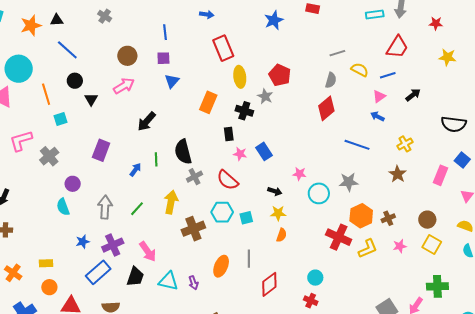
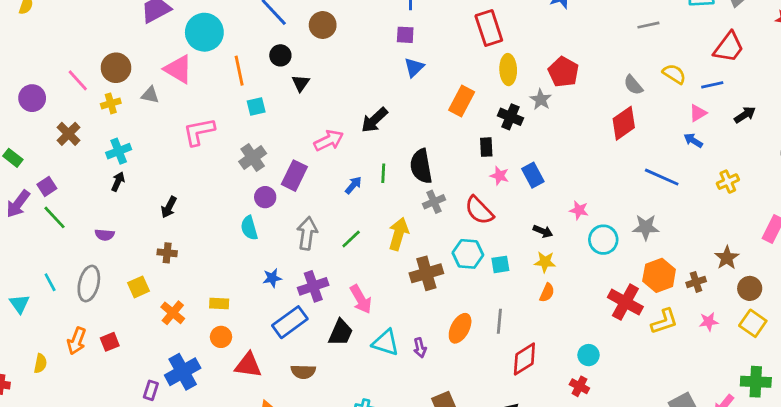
gray line: (337, 53) -> (648, 25), moved
brown circle: (127, 56) -> (323, 25), moved
gray semicircle: (331, 80) -> (633, 85), turned 119
pink arrow: (124, 86) -> (329, 140), moved
purple rectangle: (101, 150) -> (294, 176), moved
gray cross: (49, 156) -> (253, 157), moved
brown star: (397, 174) -> (727, 258), moved

